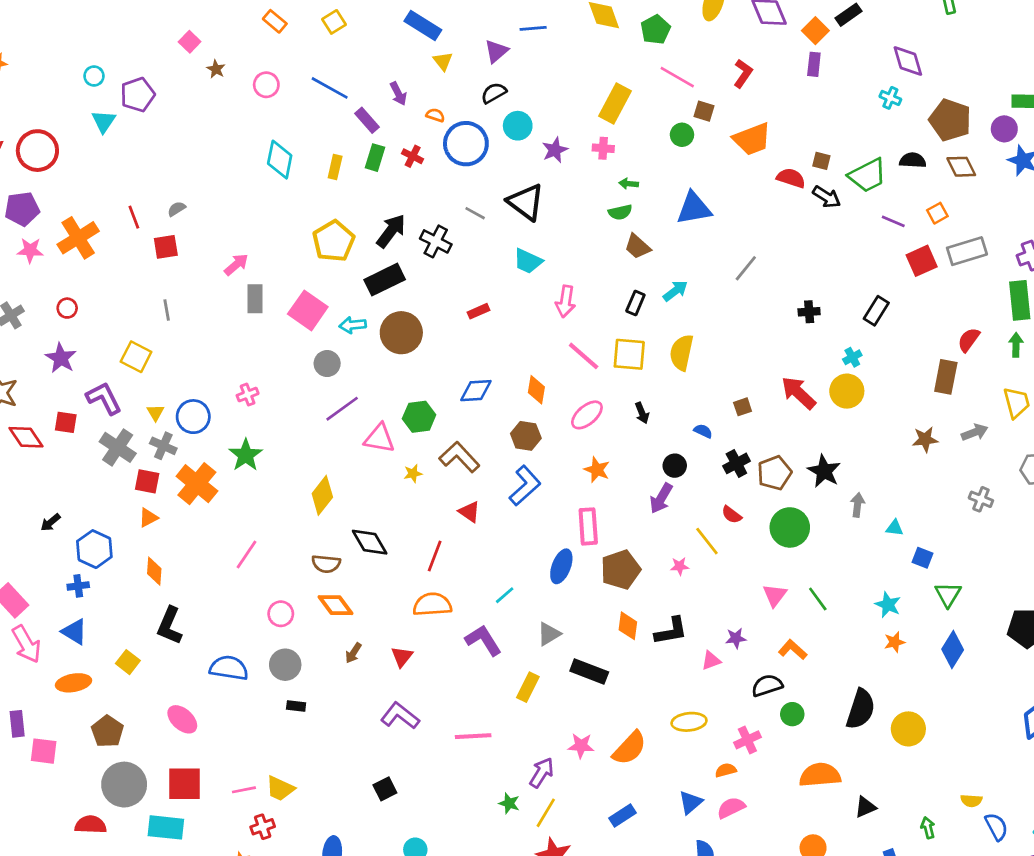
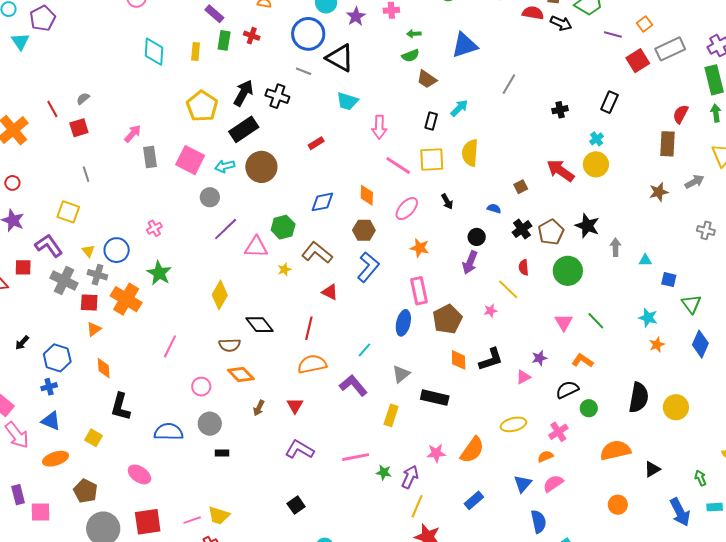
blue circle: (466, 144) -> (308, 34), moved
red semicircle: (732, 515) -> (524, 267), turned 56
green star: (509, 803) -> (384, 472), moved

